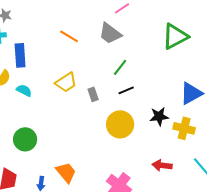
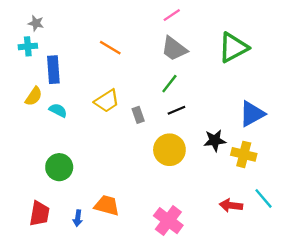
gray trapezoid: (110, 33) -> (174, 49), moved
red arrow: (162, 165) -> (231, 205), moved
orange trapezoid: (66, 172) -> (107, 205), turned -35

